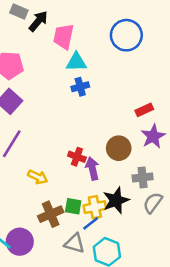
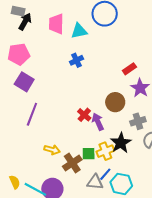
black arrow: (38, 21) -> (25, 22), moved
cyan triangle: (76, 62) -> (79, 31), moved
red cross: (77, 157) -> (84, 115), turned 32
yellow arrow: (38, 177) -> (52, 150), moved
blue line: (91, 223) -> (105, 174), moved

